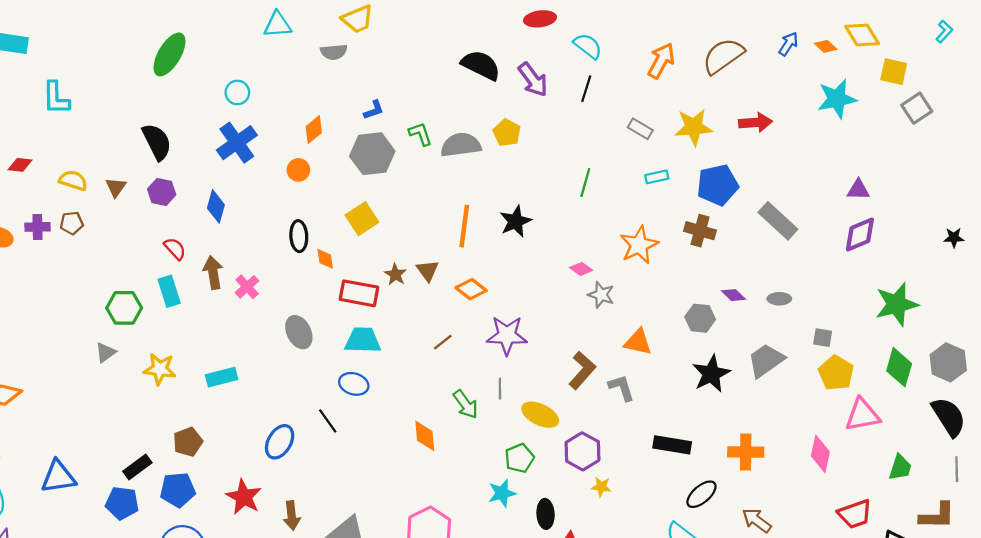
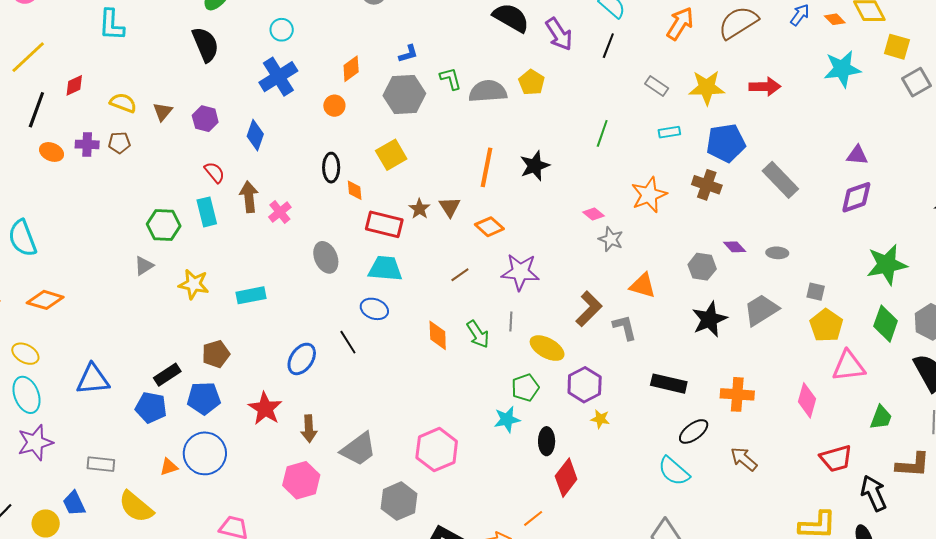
black semicircle: (157, 142) -> (205, 44), moved
red diamond: (20, 165) -> (74, 85), turned -35
orange diamond: (425, 436) -> (438, 335), moved

